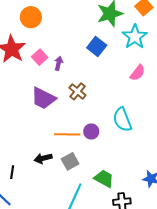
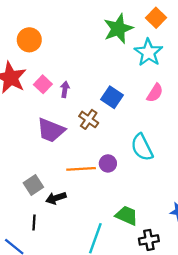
blue square: (97, 47) -> (112, 97), moved
gray square: (70, 161) -> (33, 185), moved
black line: (12, 172) -> (34, 222), moved

